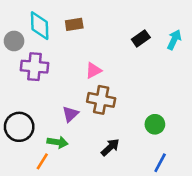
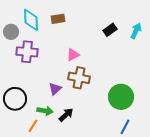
green circle: (155, 124) -> (121, 97), size x1.6
black arrow: (110, 147) -> (66, 115), moved

